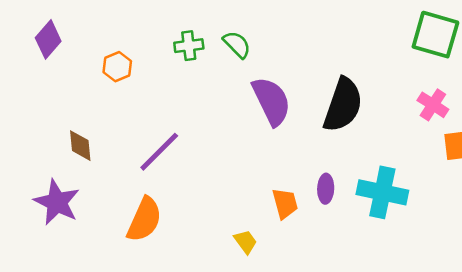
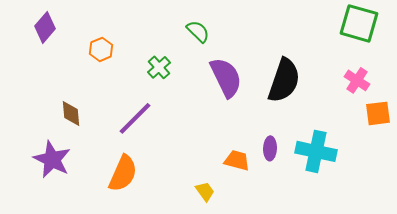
green cross: (189, 46) -> (159, 67), moved, turned -35
orange trapezoid: (285, 203) -> (237, 160), turned -60

